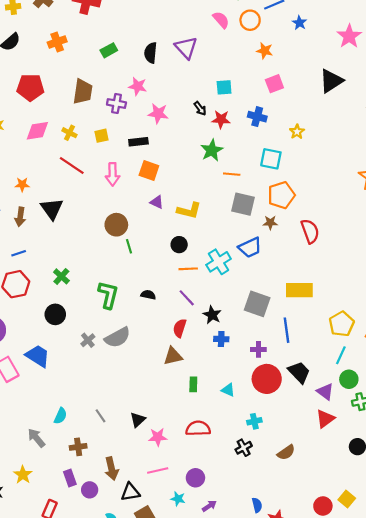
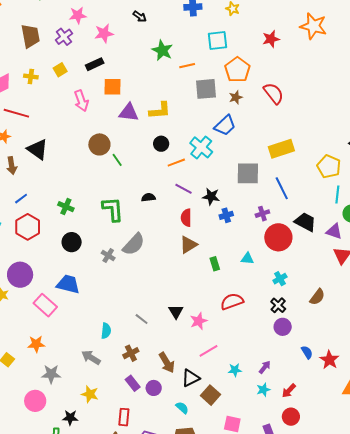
purple cross: (116, 104) -> (64, 37), turned -30
red star: (221, 119) -> (271, 39), moved
red line: (72, 166) -> (16, 113), moved
purple triangle: (157, 202) -> (129, 112), size x1.5
purple circle: (195, 478) -> (283, 327), moved

